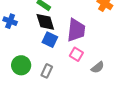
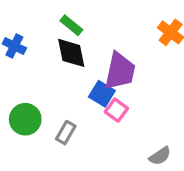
blue square: (50, 40) -> (102, 94), moved
gray semicircle: (98, 67) -> (160, 156), moved

